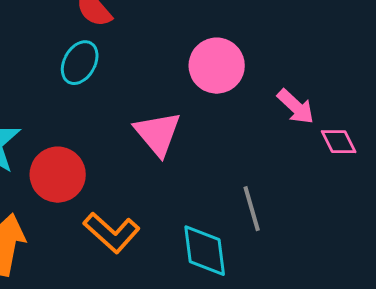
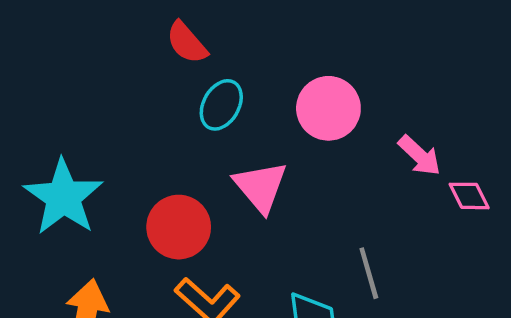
cyan ellipse: (80, 63) -> (221, 105), moved
red circle: (58, 175) -> (179, 227), moved

